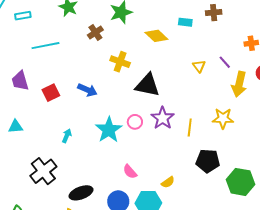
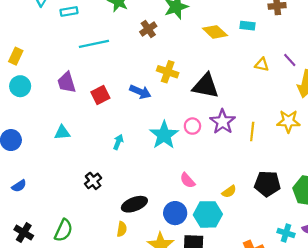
cyan rectangle: (185, 22) -> (247, 26), moved
yellow cross: (120, 62) -> (168, 72), moved
yellow triangle: (199, 66) -> (262, 65), turned -40
black pentagon: (208, 161) -> (267, 184), moved
black cross: (43, 171) -> (93, 181), size x0.6

